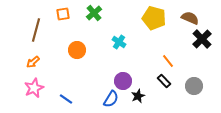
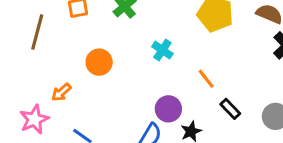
orange line: (168, 61) -> (206, 79), moved
orange arrow: (33, 62) -> (61, 92), moved

